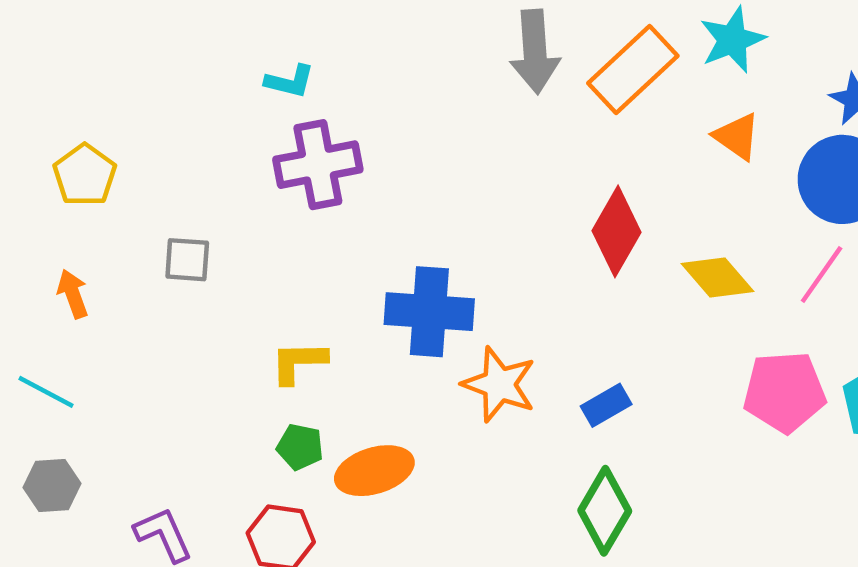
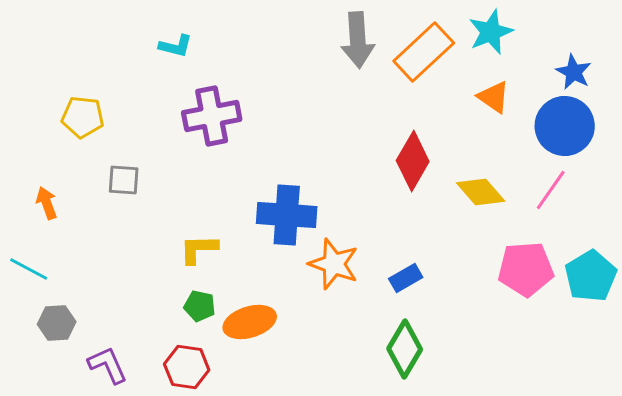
cyan L-shape: (290, 81) -> (176, 46), moved
yellow pentagon: (85, 175) -> (83, 117), moved, turned -30
gray hexagon: (52, 485) -> (57, 323), moved

